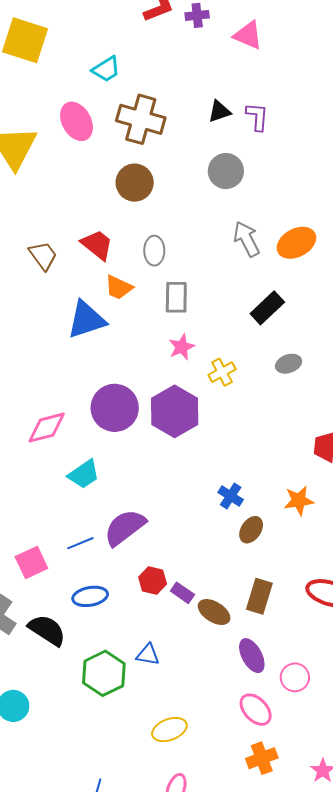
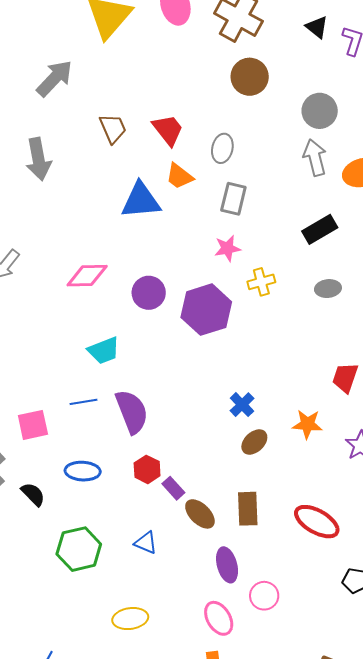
black triangle: (219, 111) -> (317, 27), turned 45
gray circle: (226, 171) -> (320, 111), moved
brown circle: (135, 183) -> (250, 77), moved
purple circle: (115, 408) -> (149, 293), size x0.7
pink diamond: (47, 428) -> (87, 276), moved
purple semicircle: (125, 528) -> (132, 412), turned 93
blue line: (80, 543) -> (84, 402), moved
brown rectangle: (259, 596) -> (248, 509), turned -32
black semicircle: (47, 630) -> (33, 494), size x0.7
blue triangle: (148, 655) -> (146, 543), moved

